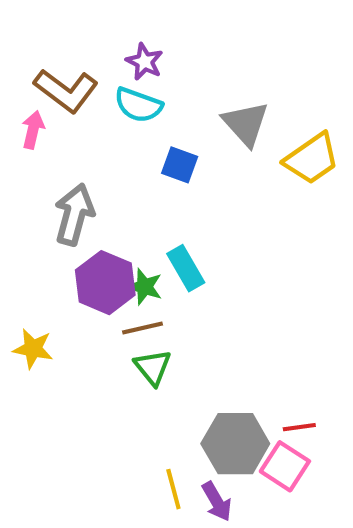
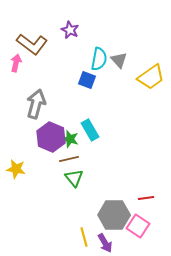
cyan semicircle: (138, 105) -> (99, 59), moved, turned -100
gray triangle: (246, 124) -> (119, 60), size x0.7
red line: (299, 427) -> (146, 198), moved

